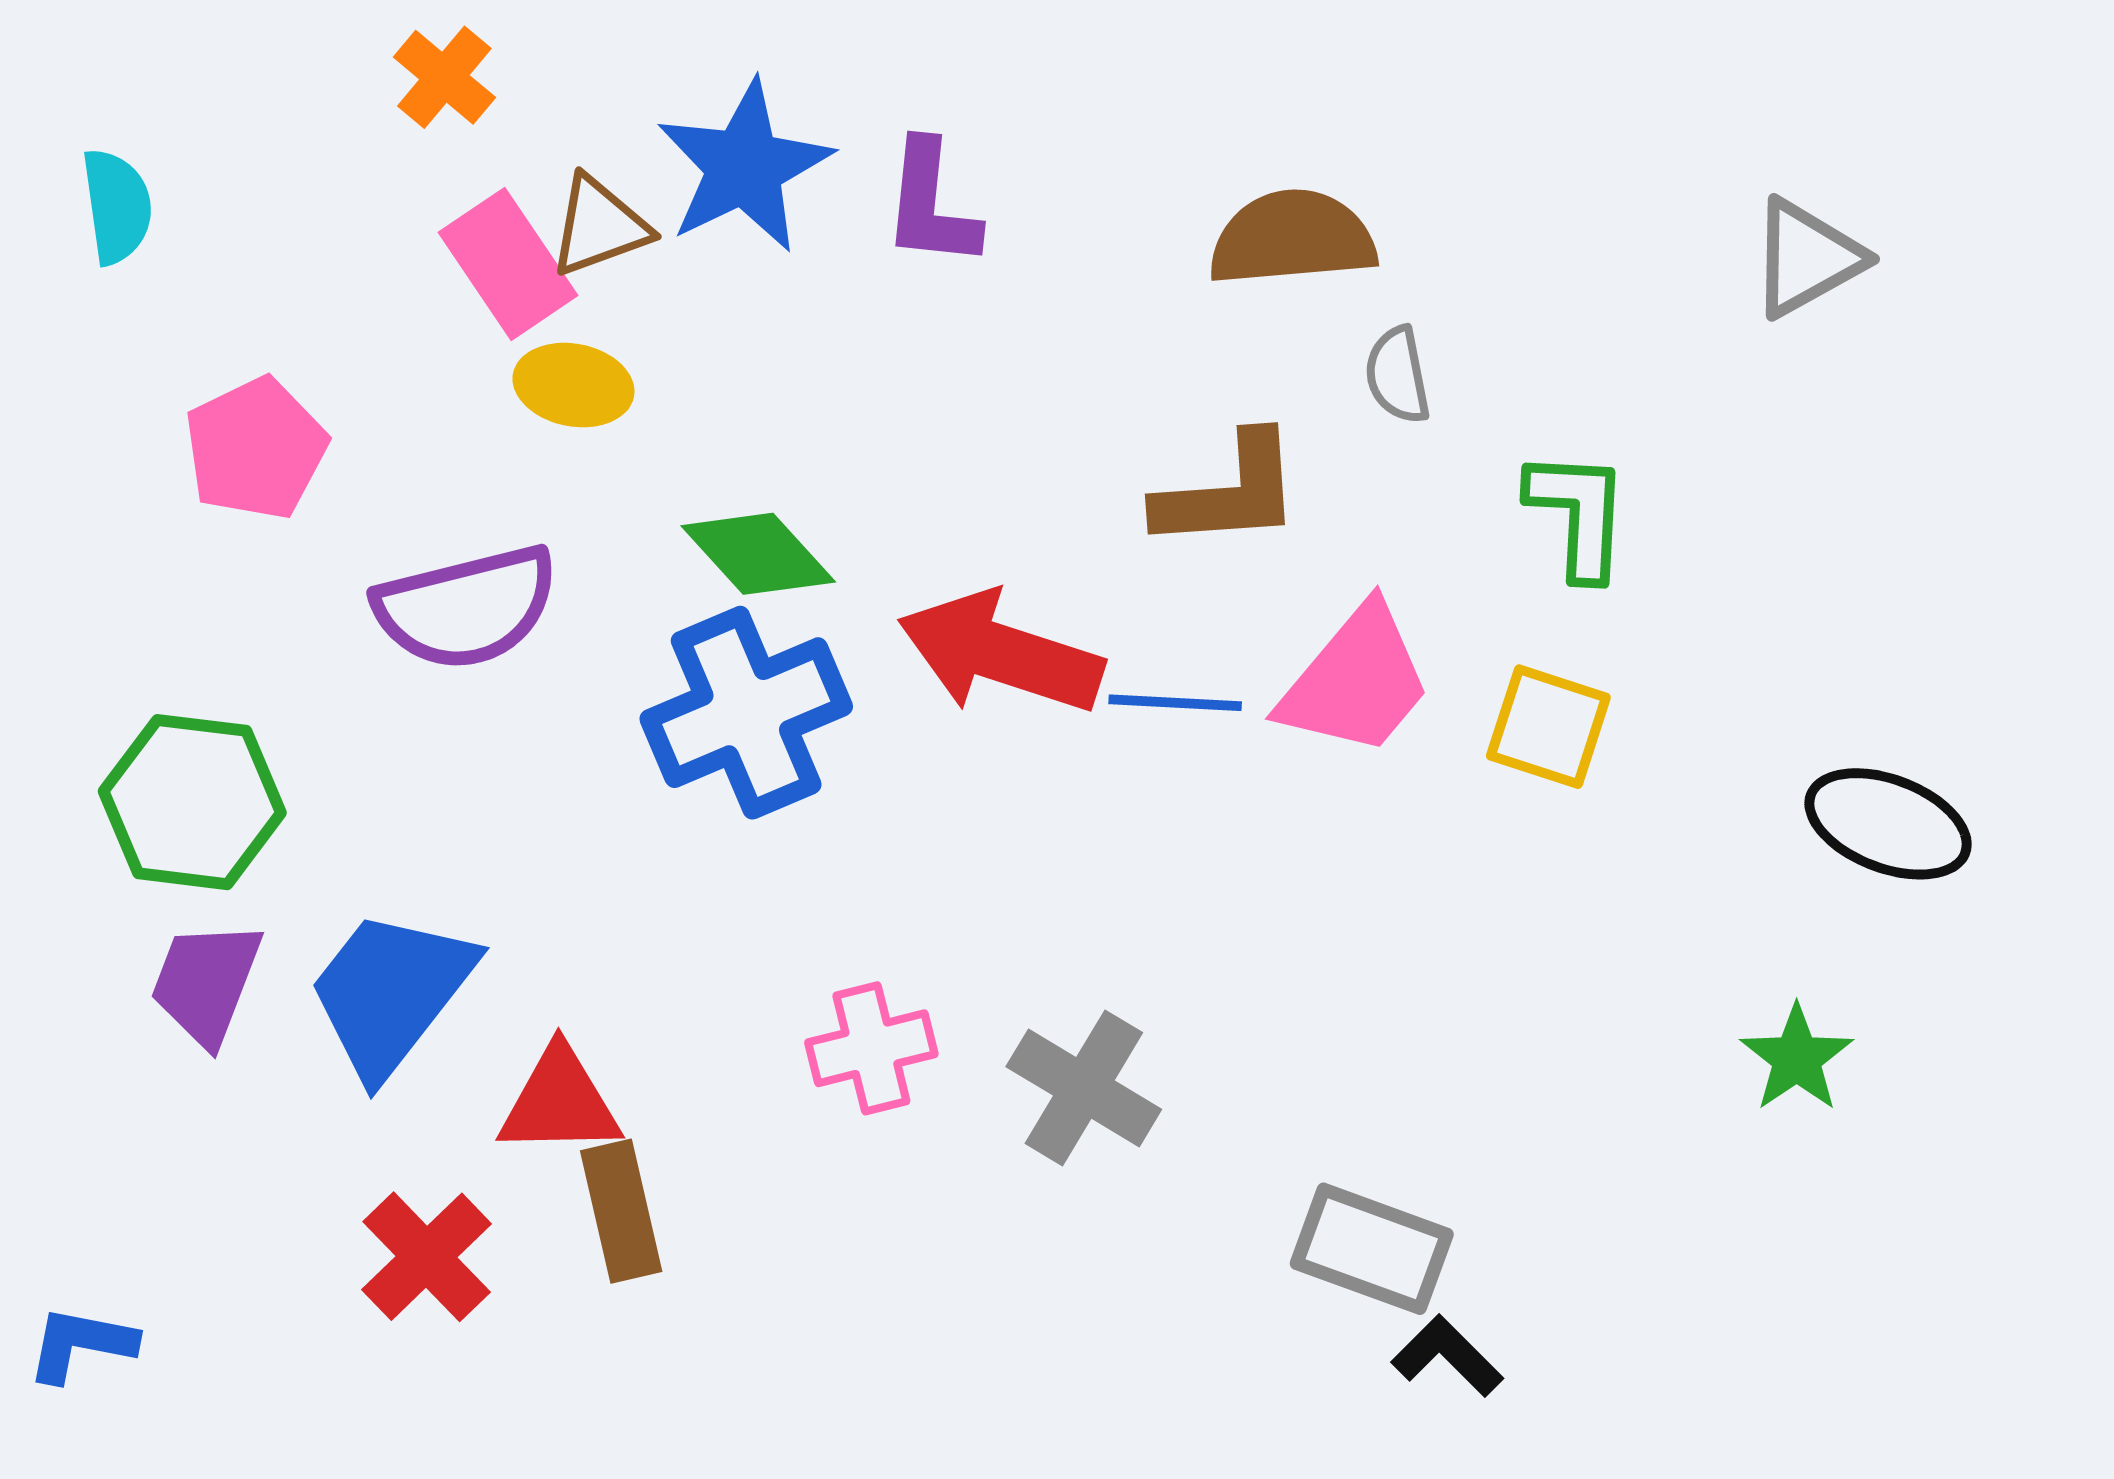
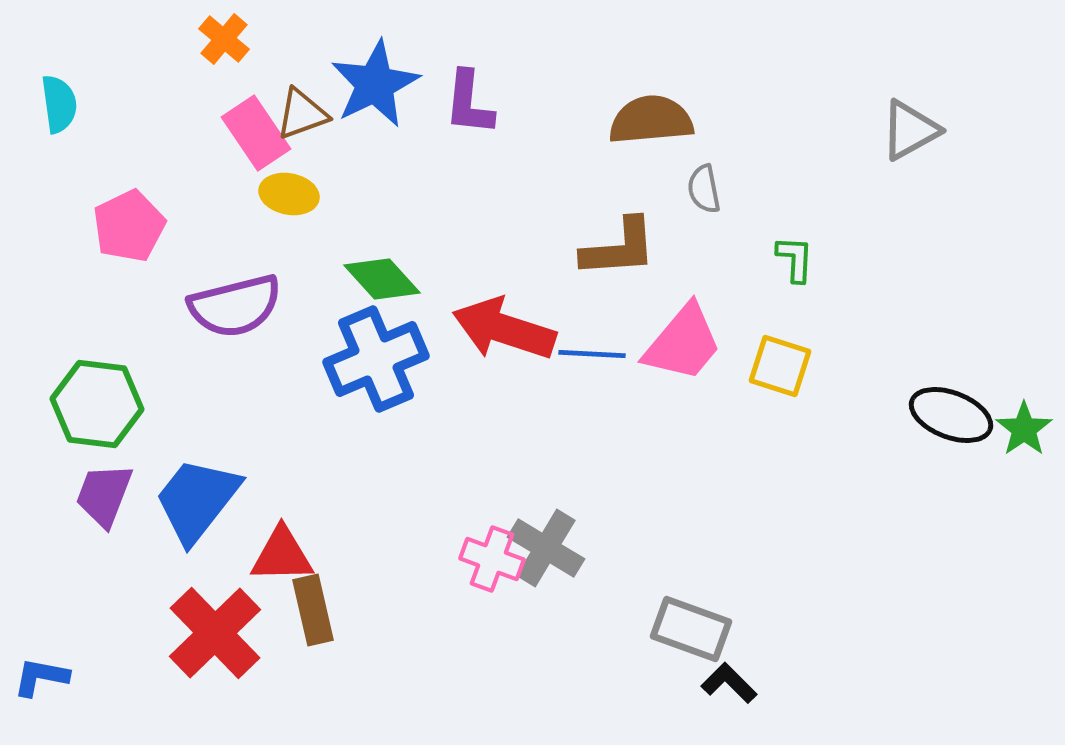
green L-shape: (1578, 514) -> (795, 259), size x0.7
pink cross: (871, 1048) -> (492, 559), moved, turned 34
green star: (1797, 1058) -> (1024, 429), moved
red cross: (427, 1257) -> (215, 633), size x1.4

